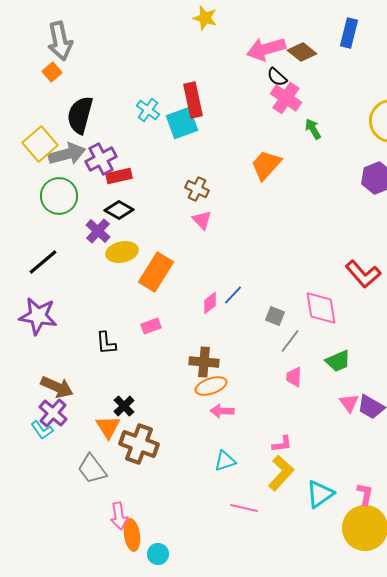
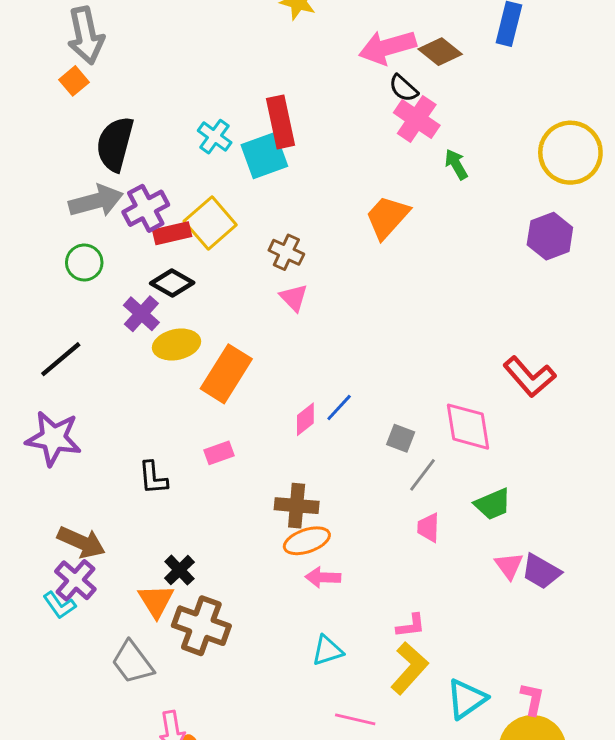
yellow square: (40, 144) -> (210, 223), moved
green circle: (59, 196) -> (84, 263), size x0.7

